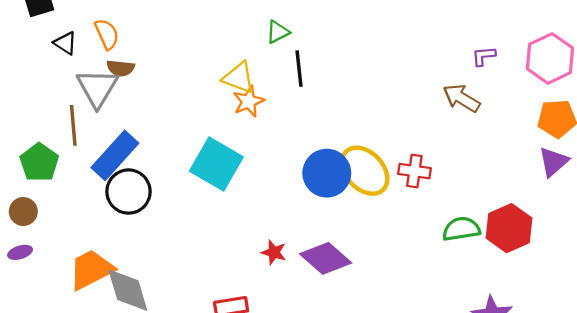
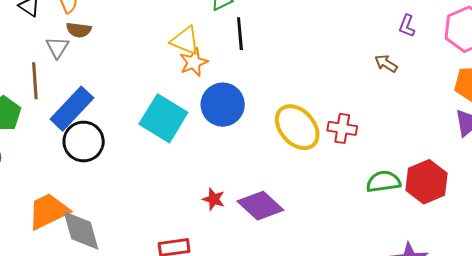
purple L-shape: (484, 56) -> (407, 26), turned -65
gray triangle: (97, 88) -> (57, 47), size x0.6
brown arrow: (462, 98) -> (386, 63), size x0.7
blue circle: (327, 173) -> (223, 105), moved

